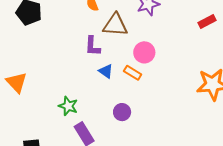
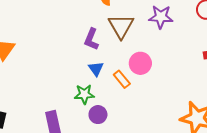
brown triangle: (115, 25) -> (121, 26), turned 36
green star: (68, 106) -> (84, 94), moved, turned 30

